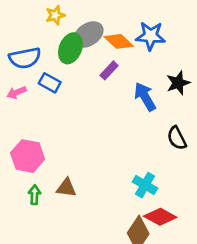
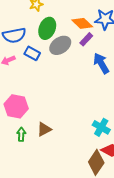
gray ellipse: (88, 35) -> (60, 45), moved
purple rectangle: (109, 70) -> (86, 39), moved
brown triangle: (66, 188) -> (44, 129), turned -35

